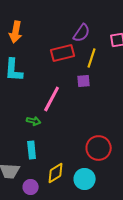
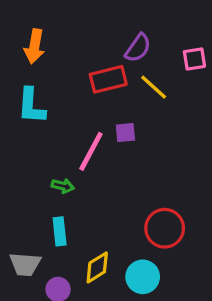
yellow line: (92, 58) -> (154, 87), turned -66
purple square: (84, 81) -> (125, 133), moved

